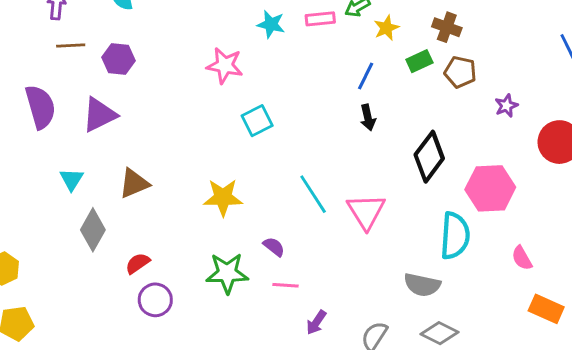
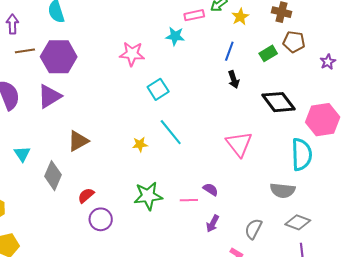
cyan star: (271, 24) -> (175, 36), moved
purple hexagon: (119, 59) -> (59, 57), size x1.6
green rectangle: (419, 61) -> (268, 53), moved
black diamond: (429, 157) -> (279, 102), turned -68
cyan triangle: (72, 179) -> (22, 154), moved
cyan line: (313, 194) -> (171, 132), moved
yellow star: (223, 197) -> (140, 144), size x0.6
purple semicircle: (274, 247) -> (211, 189), moved

